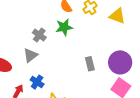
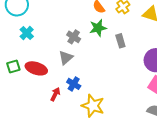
gray rectangle: (90, 64) -> (120, 41), moved

